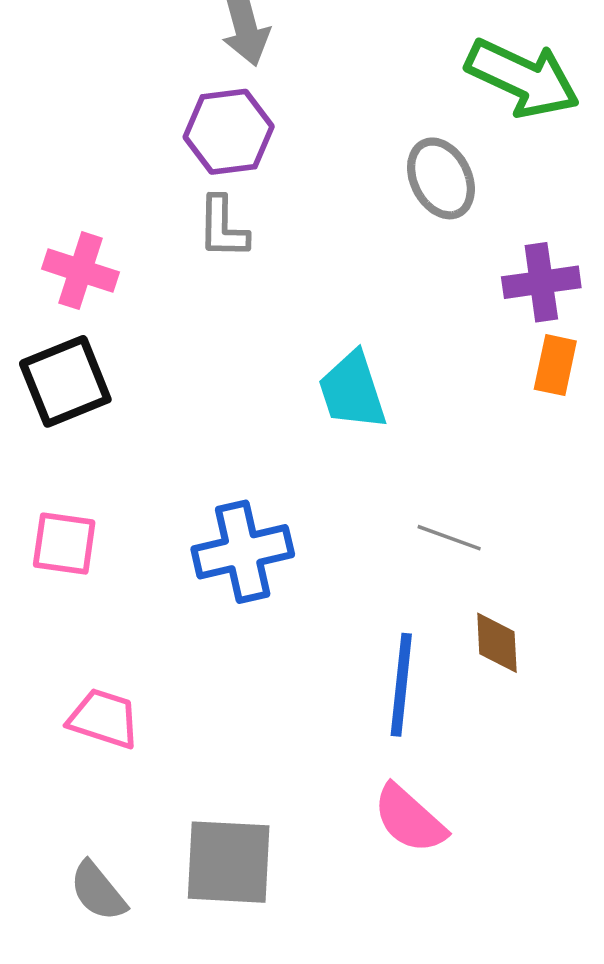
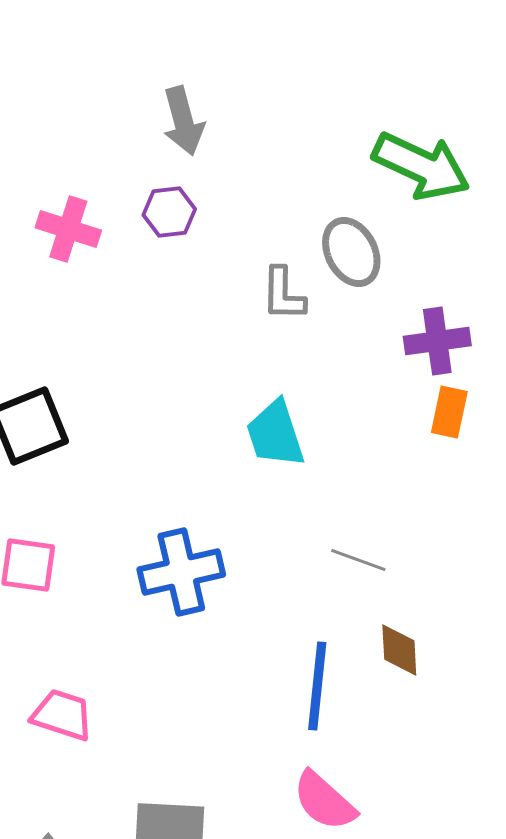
purple hexagon: (229, 132) -> (169, 212), size x0.7
gray L-shape: (223, 227) -> (283, 294), moved
pink cross: (80, 271) -> (68, 229), moved

